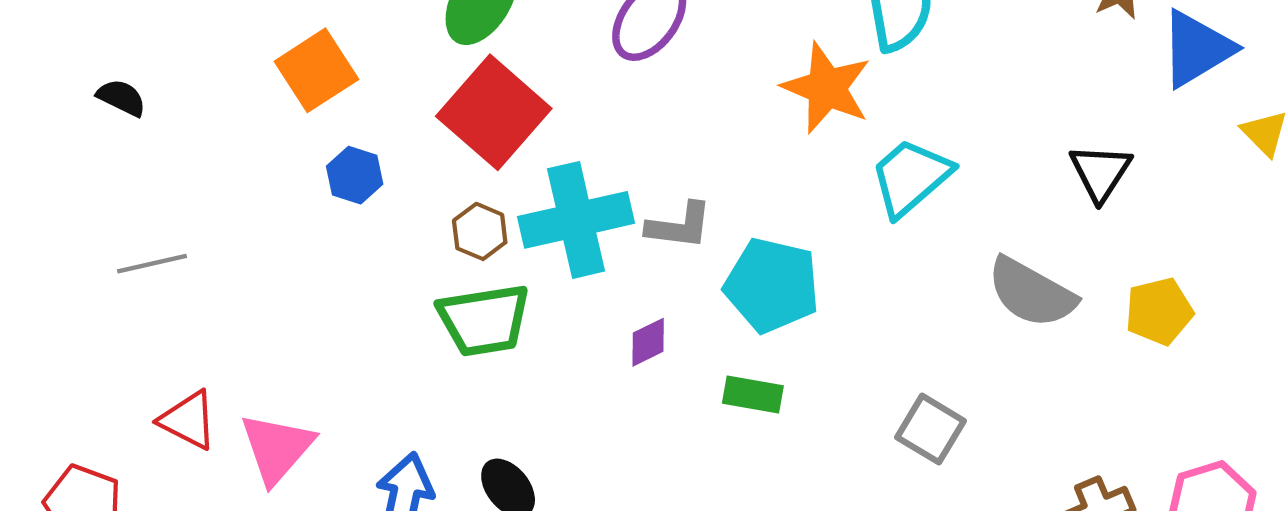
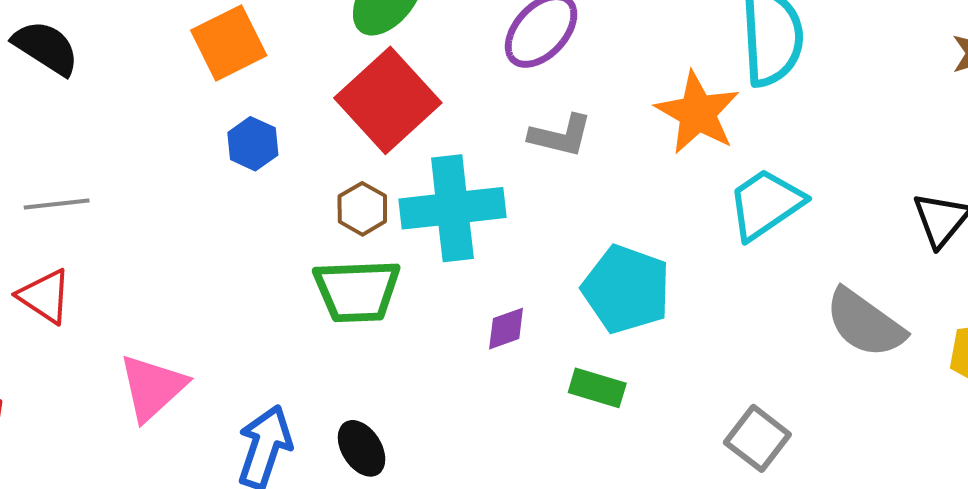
black semicircle: (121, 98) -> (46, 48), size x1.5
gray L-shape: (679, 226) -> (561, 136), moved
red triangle: (188, 420) -> (45, 296), moved

